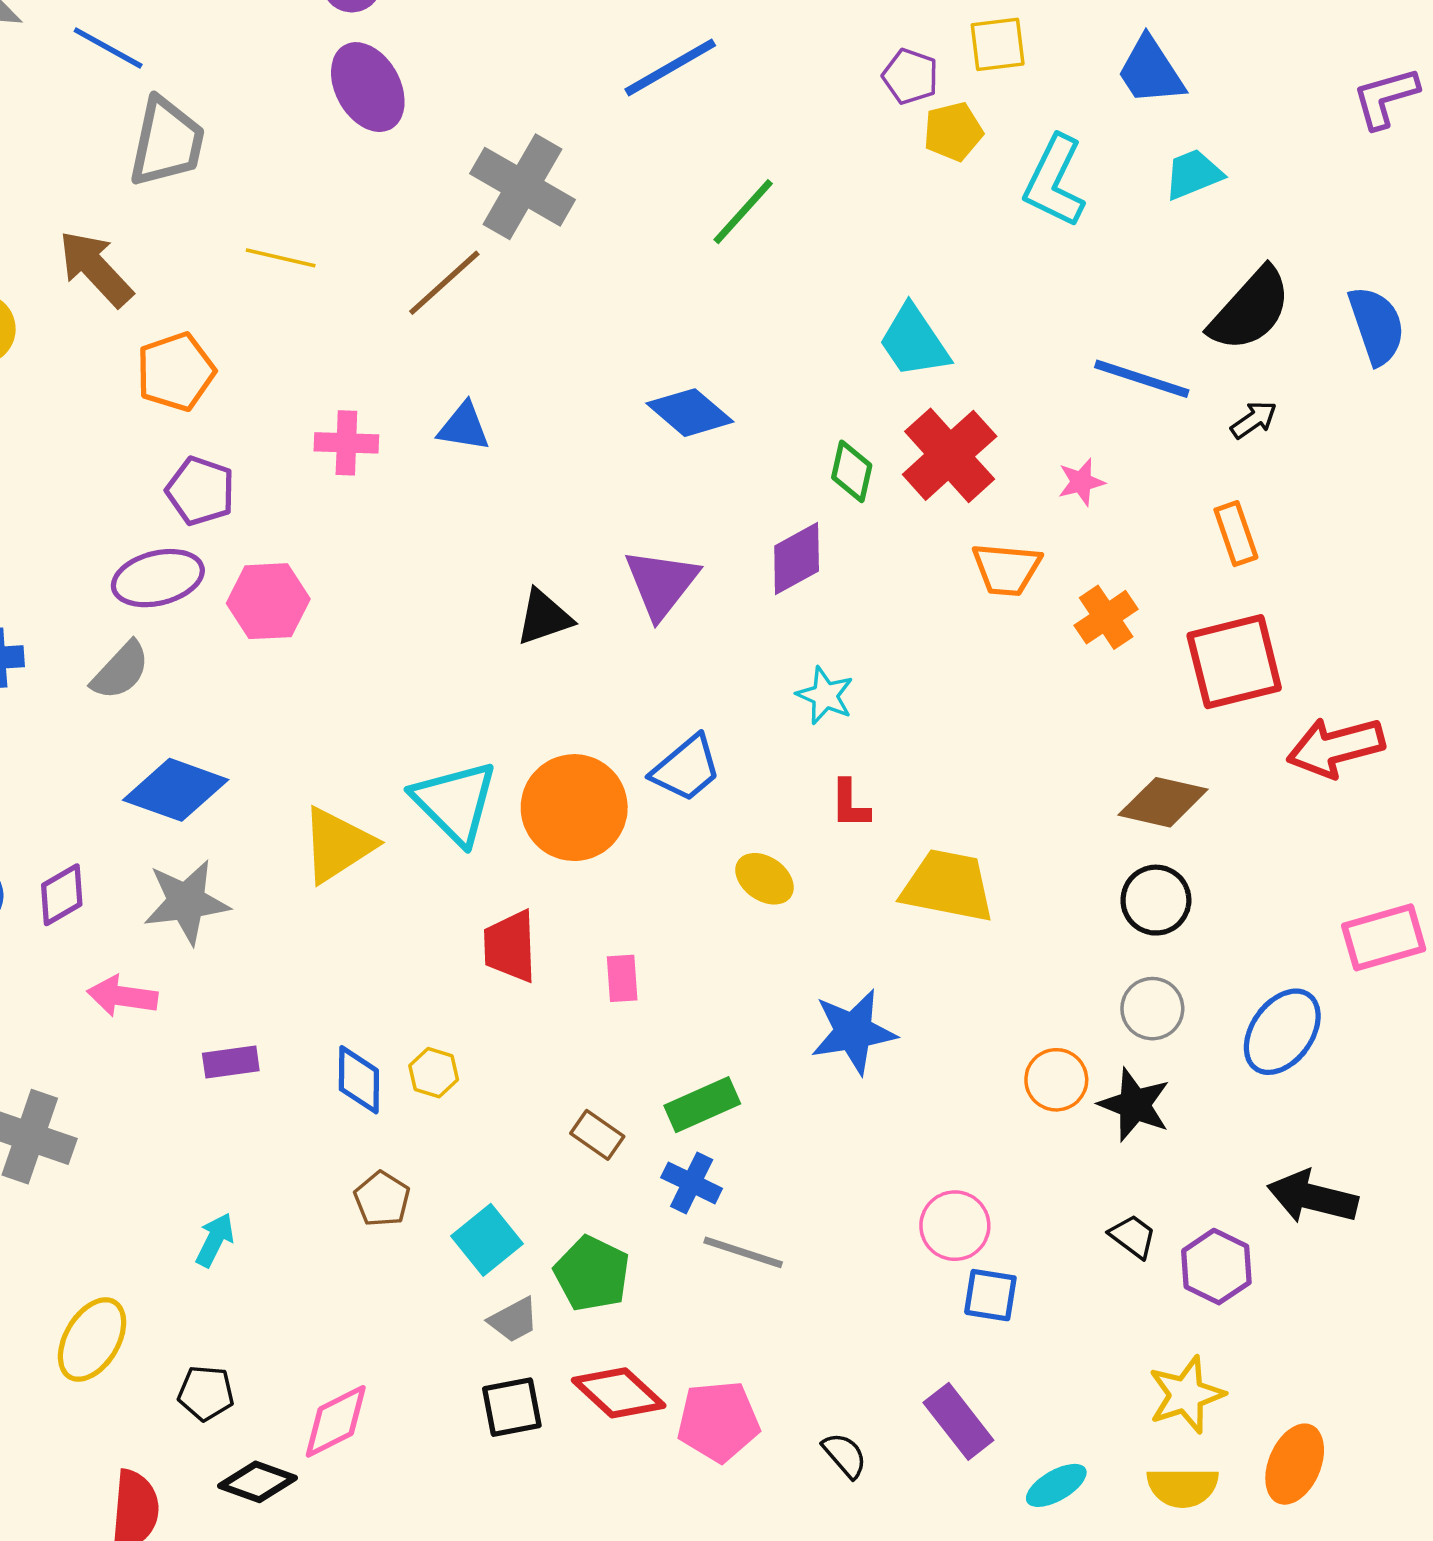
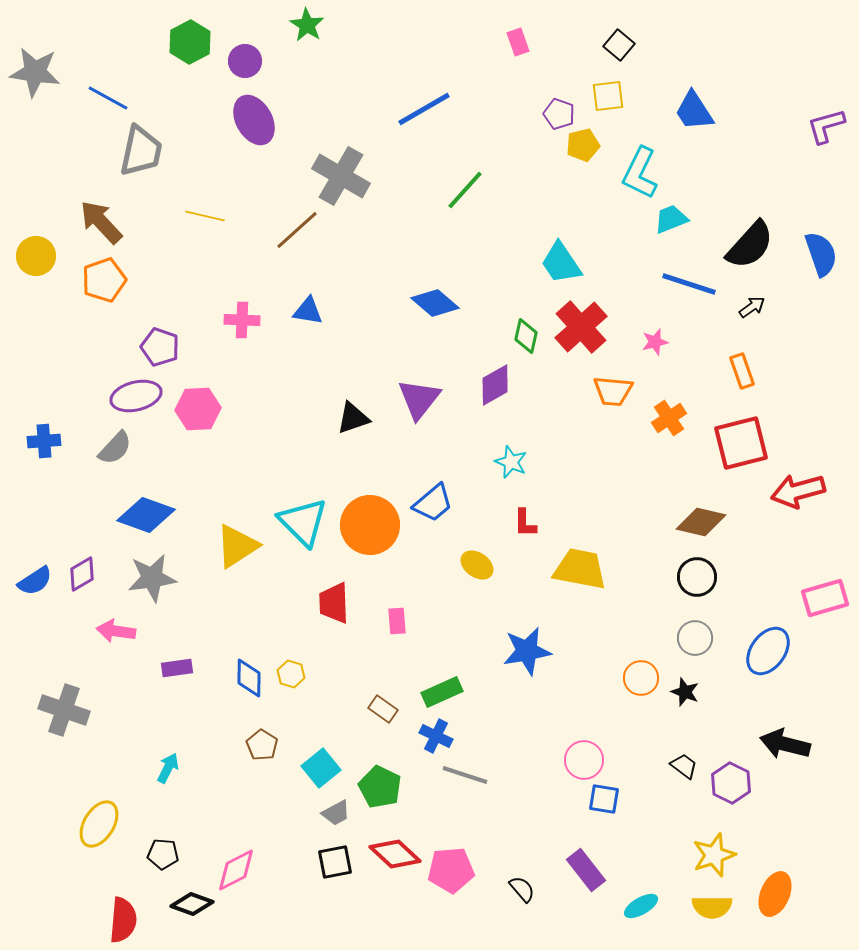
cyan trapezoid: (1193, 174) -> (671, 219), moved
orange pentagon: (176, 372) -> (104, 280), moved
black star: (1135, 1105) -> (685, 692), size x0.7

